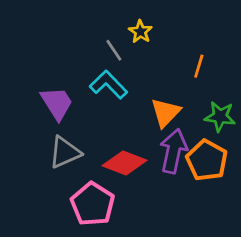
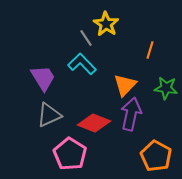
yellow star: (140, 32) -> (106, 24), size x1.4
orange pentagon: (207, 160) -> (156, 156), moved

